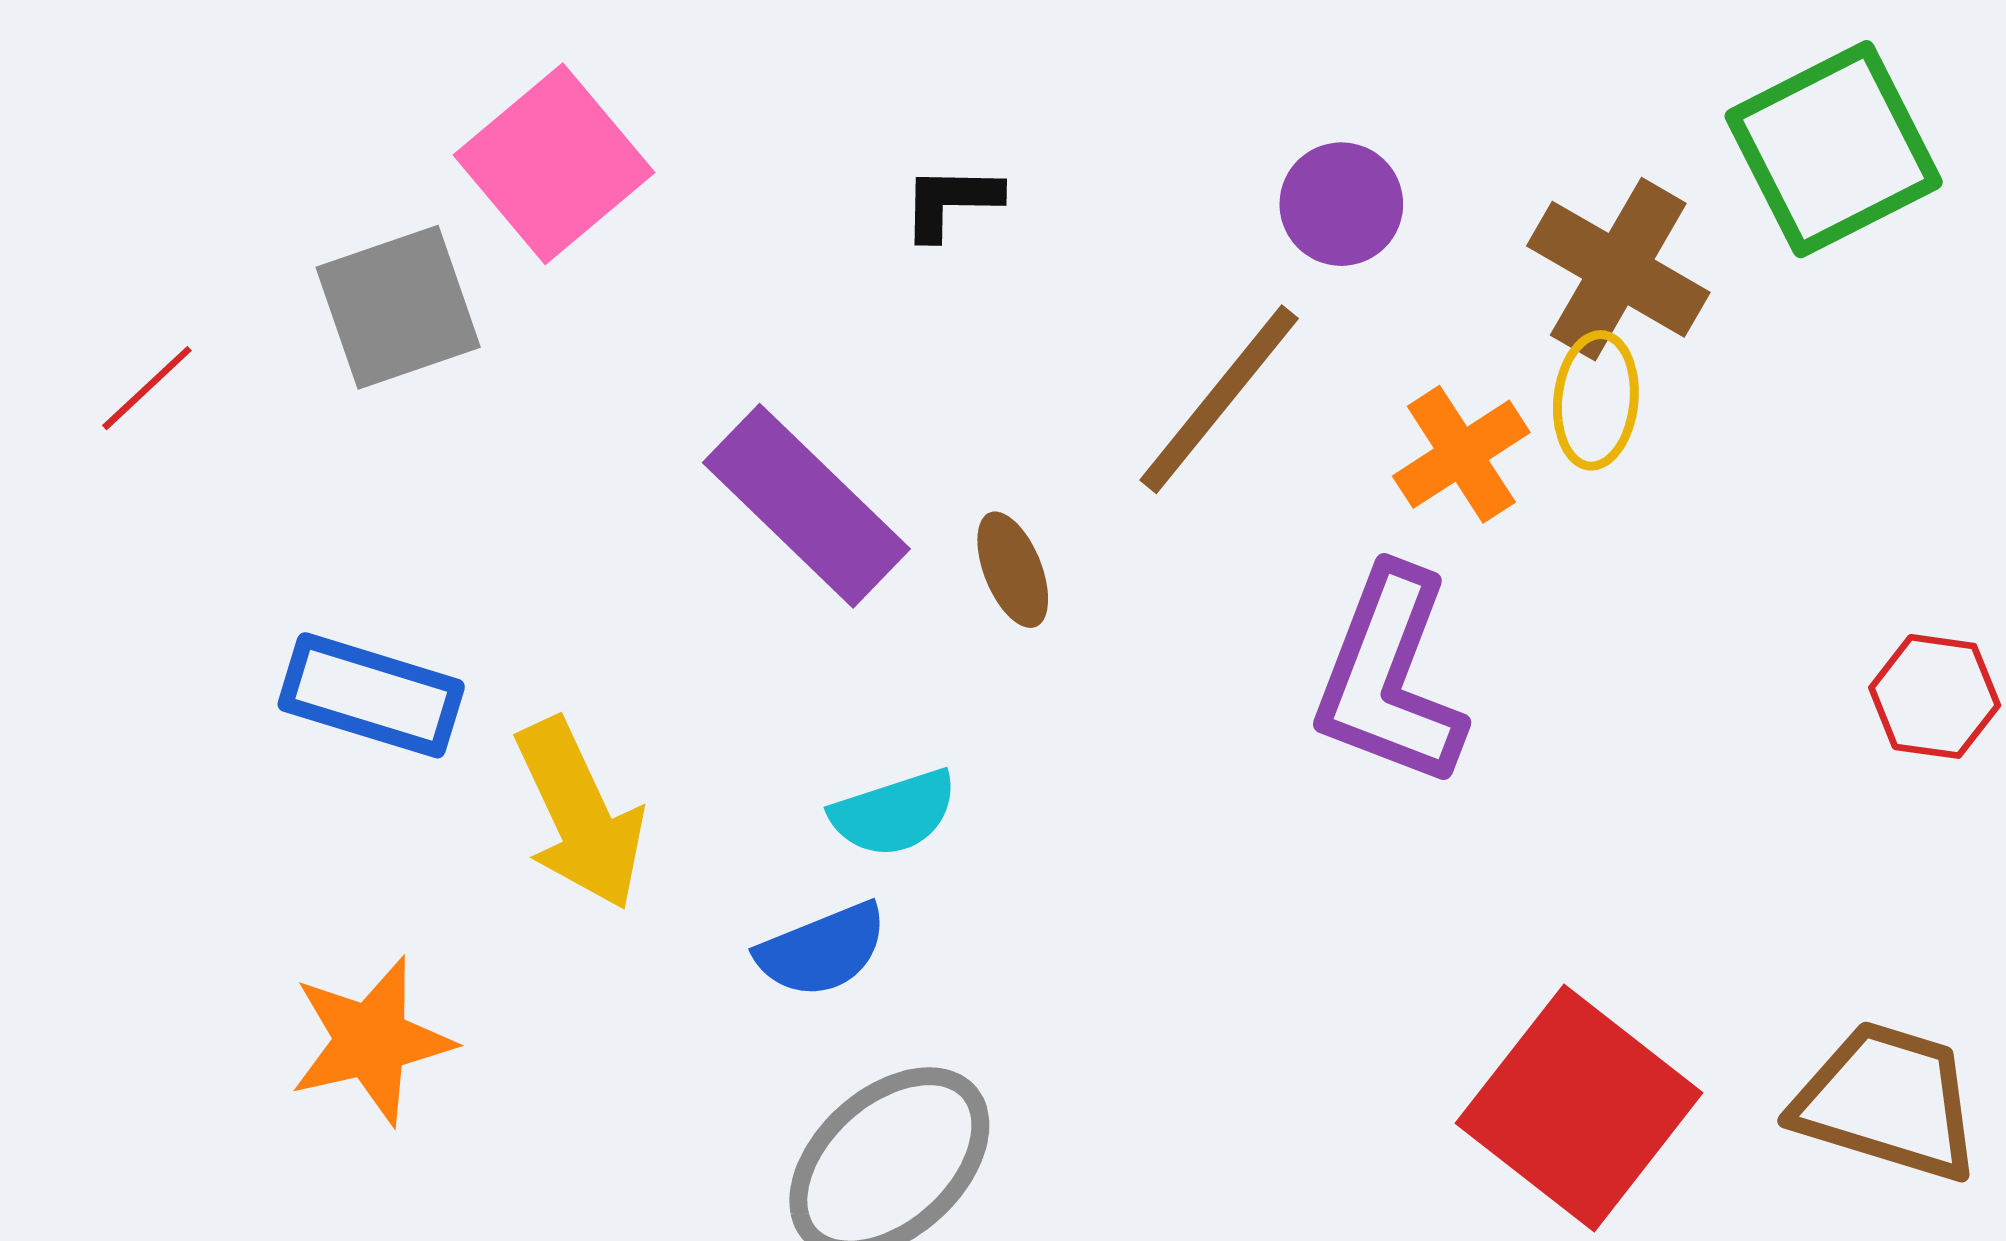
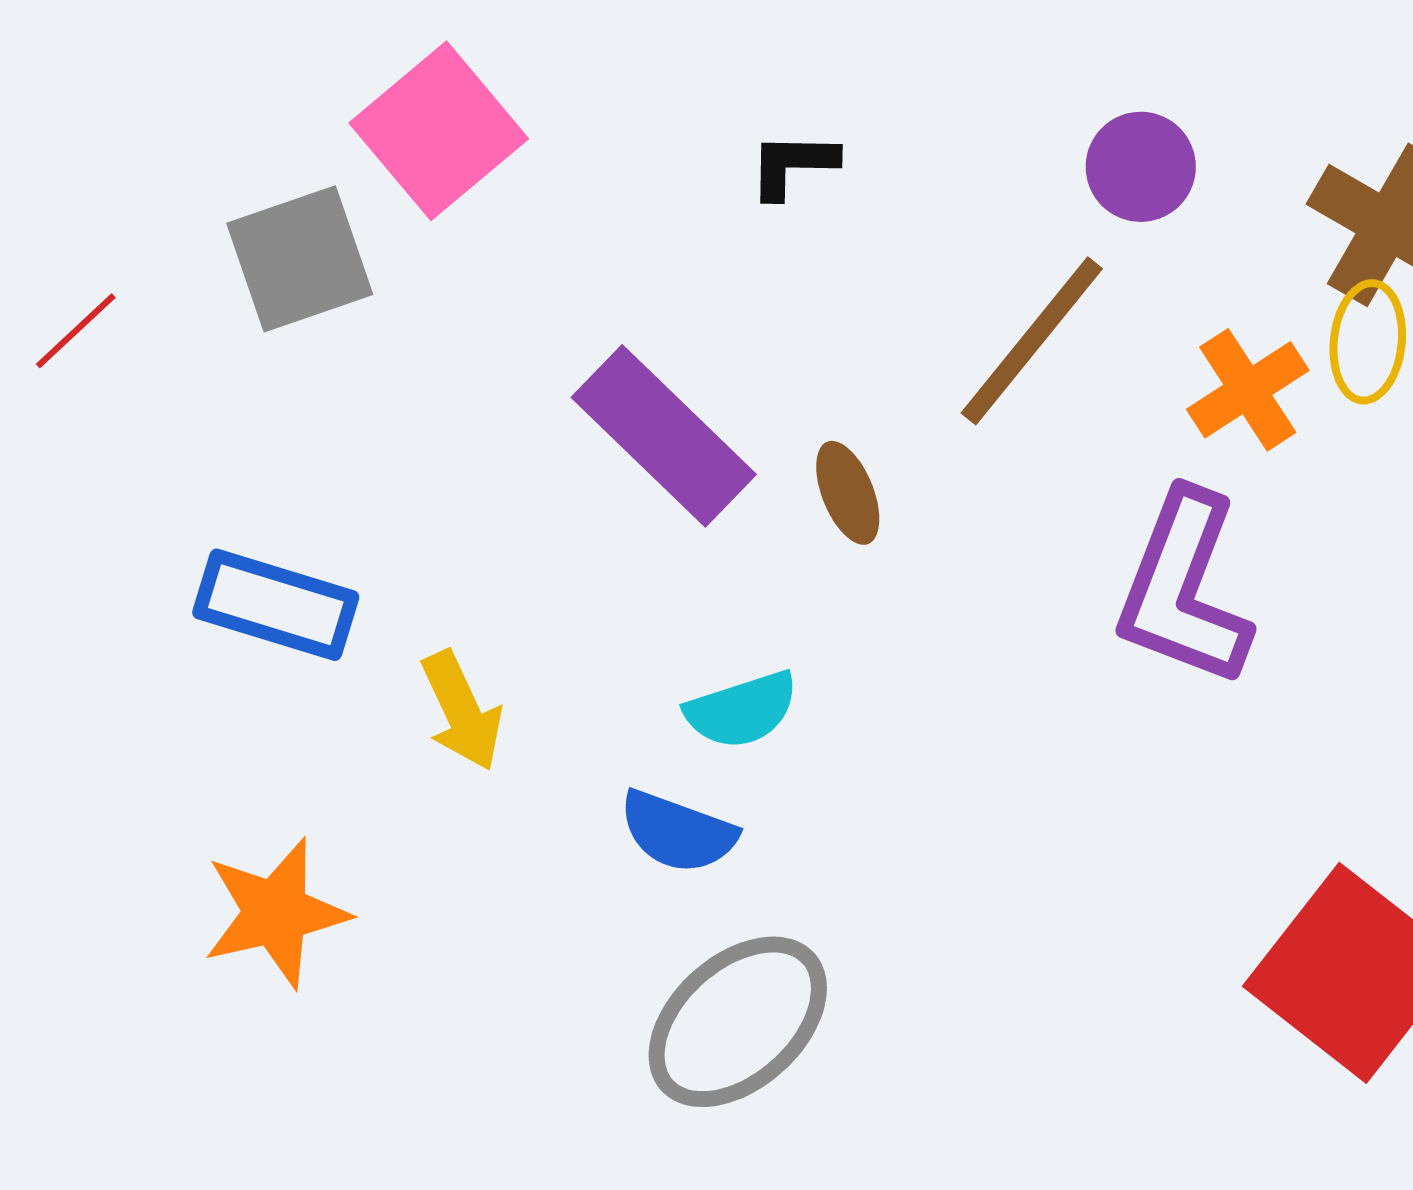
yellow arrow: (580, 814) -> (462, 711), size x0.7
blue semicircle: (822, 950) -> (678, 832), turned 42

